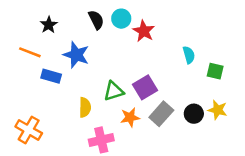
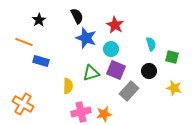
cyan circle: (121, 19) -> (111, 49), moved
blue star: (76, 55) -> (86, 38), moved
purple square: (145, 87) -> (116, 70), turned -36
black circle: (194, 114) -> (149, 71), moved
orange star: (130, 117) -> (104, 114), moved

